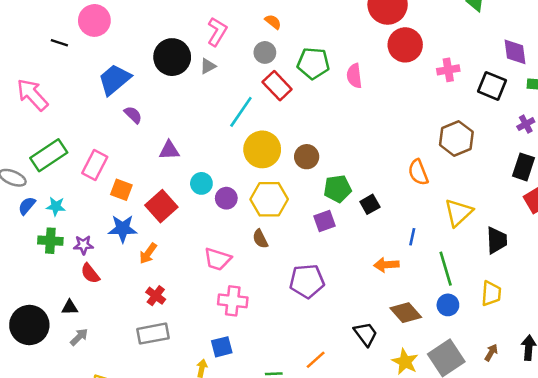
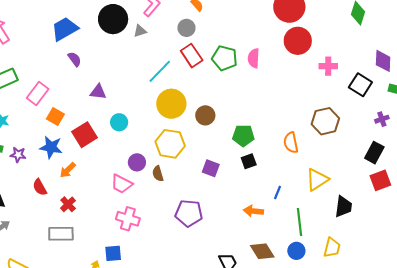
green pentagon: (313, 63) -> (225, 58), moved
green pentagon: (338, 189) -> (243, 136), moved
purple circle: (226, 198) -> (137, 162), moved
purple square: (324, 221) -> (211, 168), turned 30
red semicircle: (90, 273) -> (40, 187), moved

